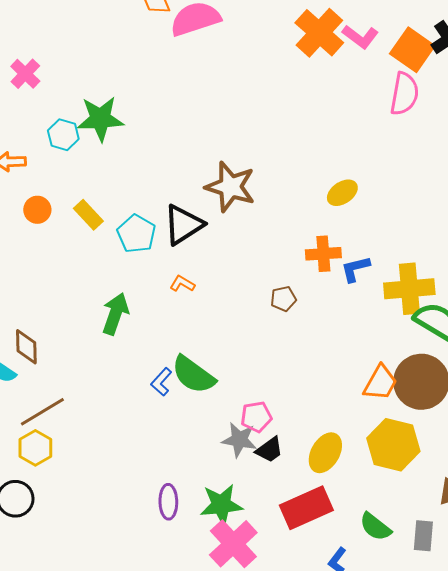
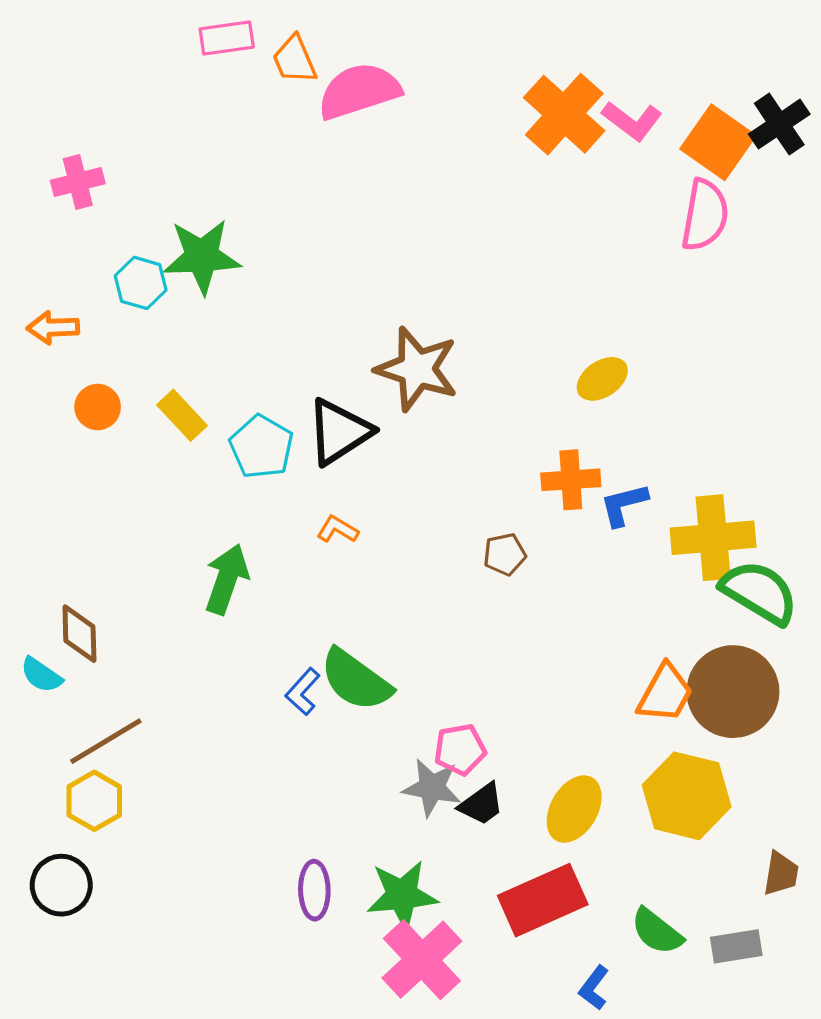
pink cross: (25, 74) -> (78, 182), turned 32
gray rectangle: (423, 536) -> (736, 946), turned 76

